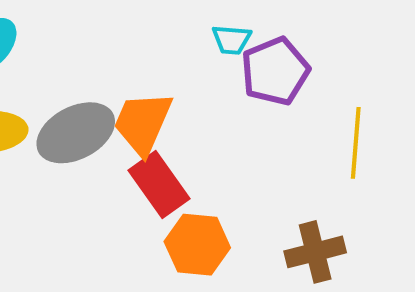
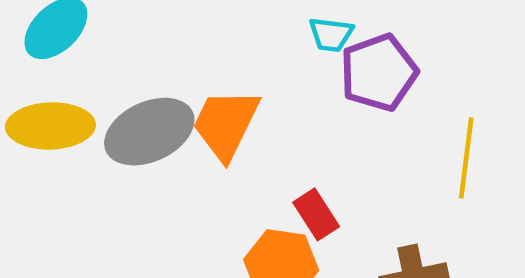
red rectangle: (159, 184) -> (316, 214), moved, size x0.7

